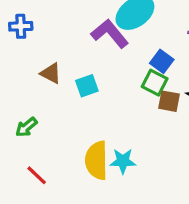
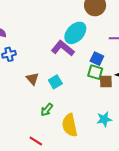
brown triangle: (51, 73) -> (32, 79), turned 32
green arrow: (26, 127) -> (47, 110), moved
cyan star: (123, 161) -> (104, 119), moved

